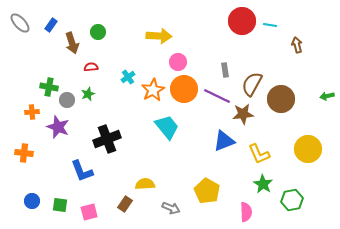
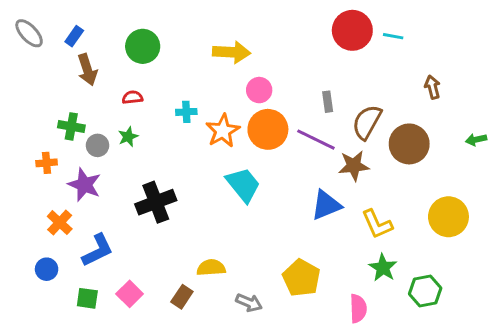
green circle: (98, 32) -> (143, 46), size x1.5
brown arrow: (72, 43) -> (87, 70), moved
brown arrow: (297, 45) -> (432, 87), moved
cyan cross: (128, 77) -> (186, 112), turned 32
orange cross: (24, 153) -> (60, 223), moved, turned 36
blue L-shape: (82, 171) -> (98, 250), moved, turned -95
blue circle: (32, 201) -> (47, 269), moved
pink square: (89, 212) -> (130, 294), moved, turned -30

